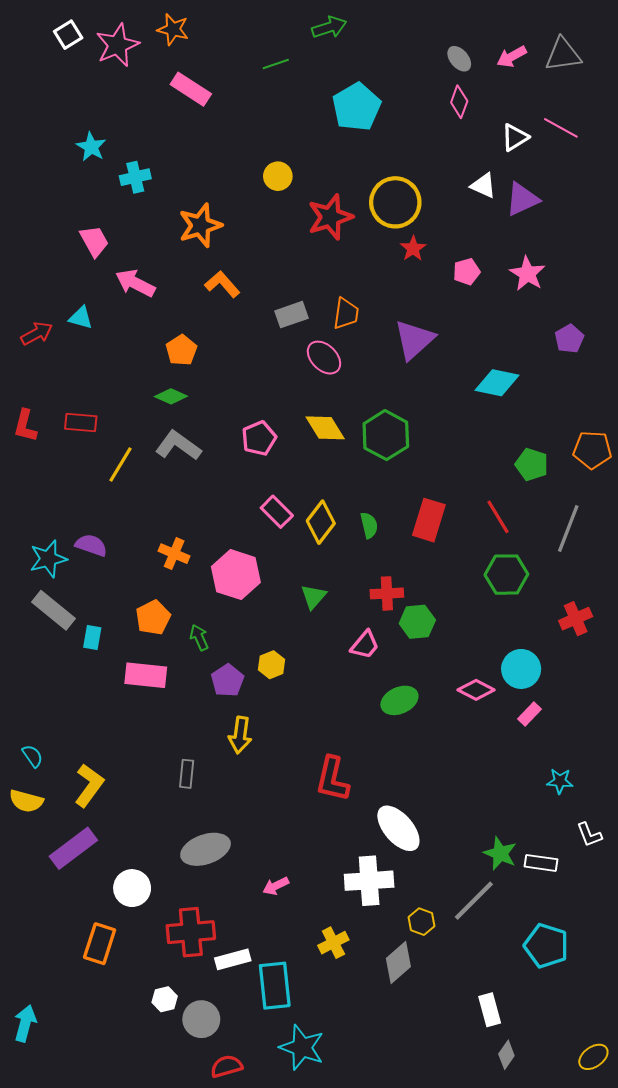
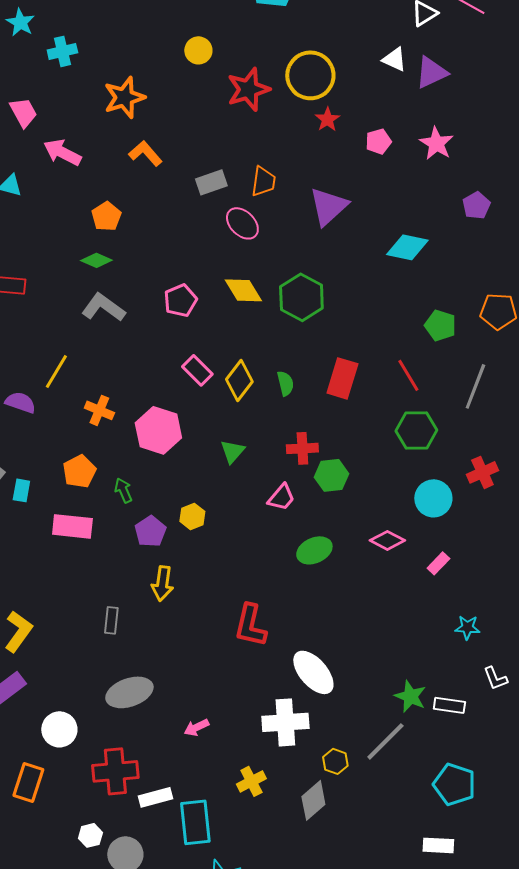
yellow line: (121, 464) -> (56, 371), moved
cyan circle: (521, 669) -> (433, 498), moved
white rectangle: (490, 1010) -> (438, 845), moved, turned -72

